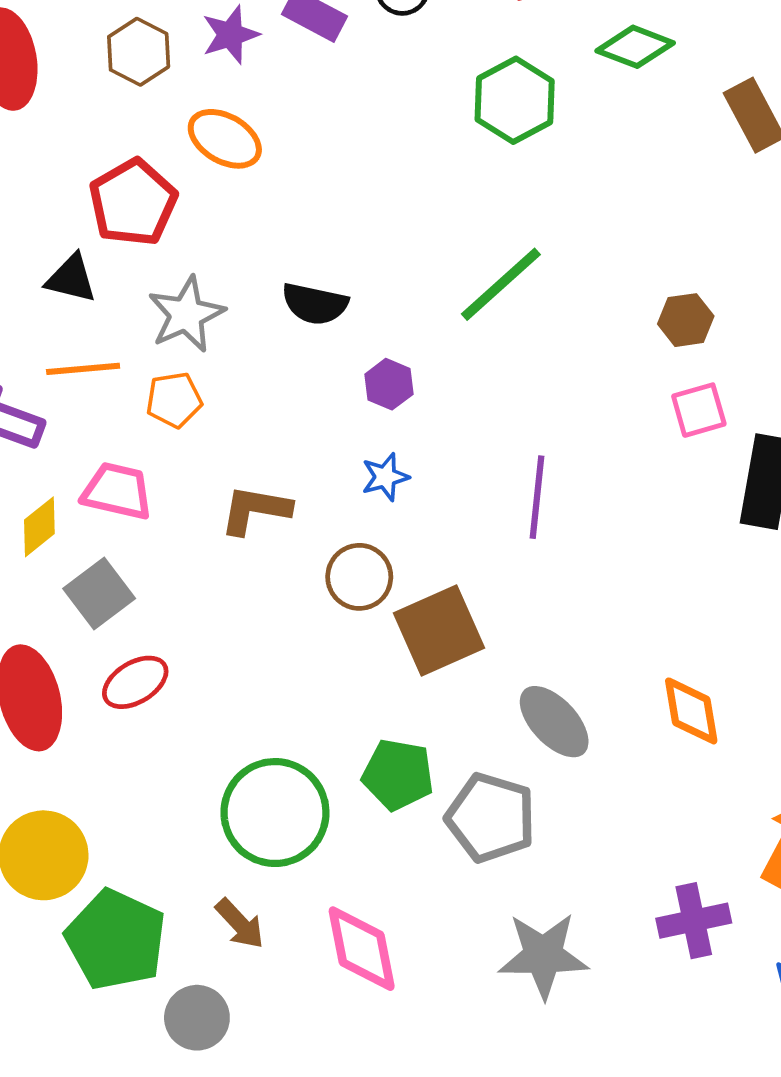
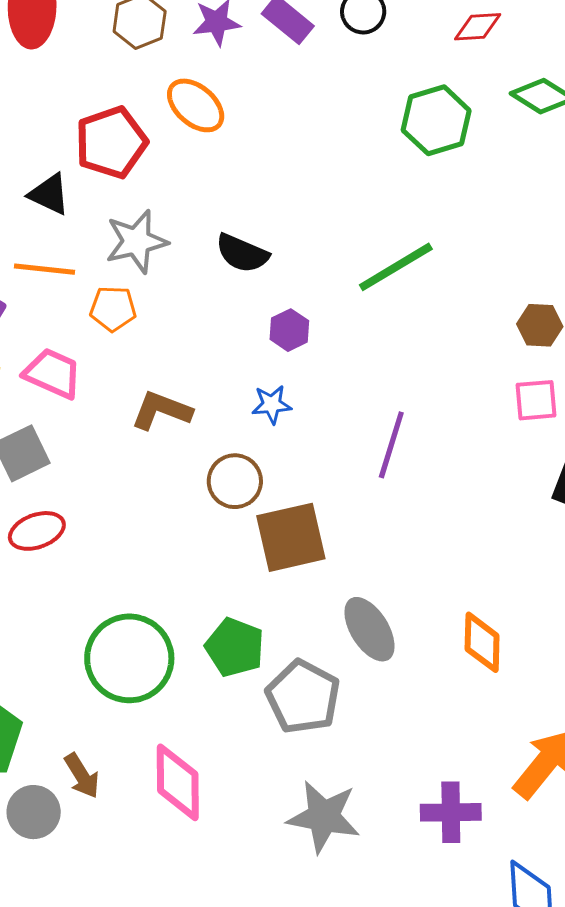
brown arrow: (240, 924) -> (82, 776), moved

